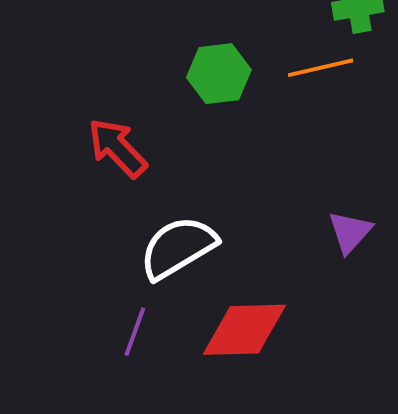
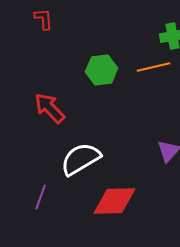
purple line: (135, 332) -> (41, 197), moved

